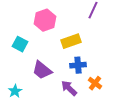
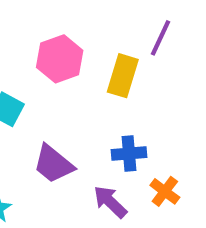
yellow rectangle: (71, 41) -> (123, 76), moved, turned -54

